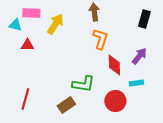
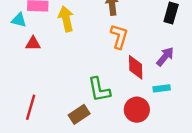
yellow arrow: (55, 24) -> (66, 19), turned -45
green L-shape: (83, 84) -> (99, 90), turned 70

